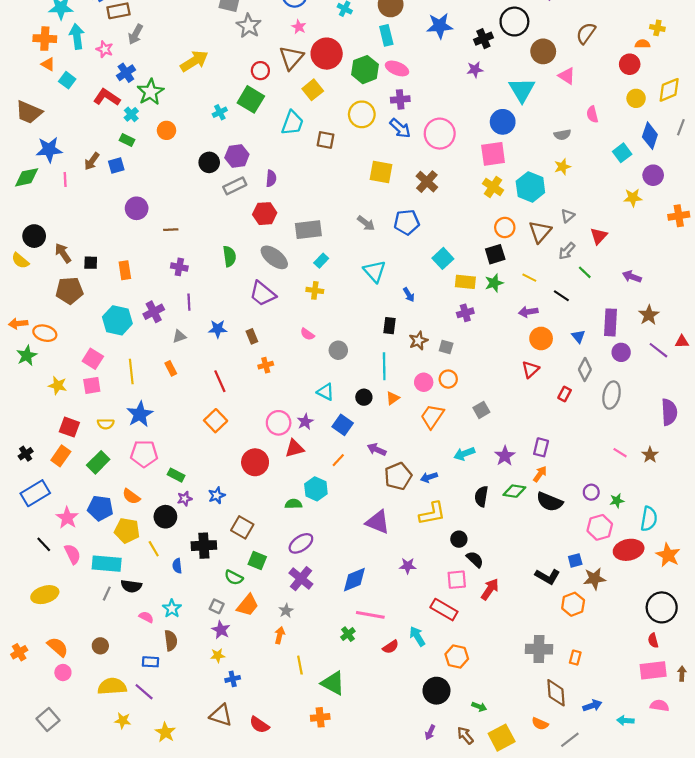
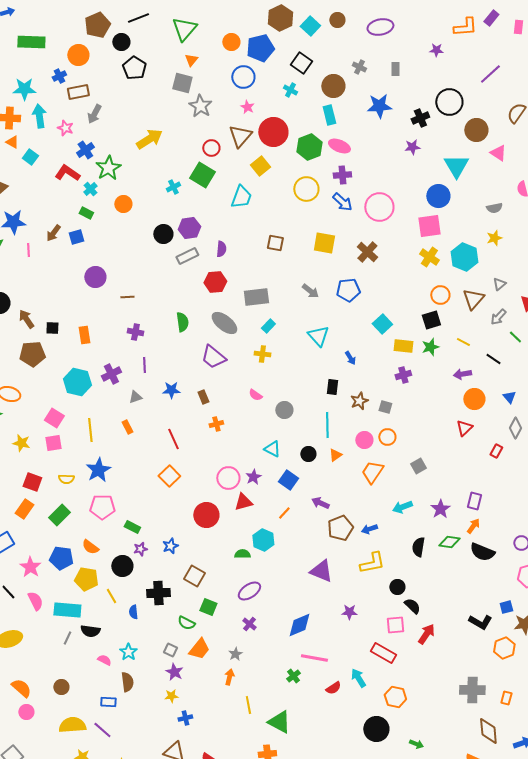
brown square: (325, 140) -> (275, 243), moved
purple cross: (301, 579) -> (249, 624), size x0.6

